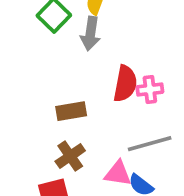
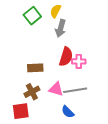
gray arrow: (90, 34) -> (61, 28), moved
pink triangle: (118, 174) -> (56, 89), moved

